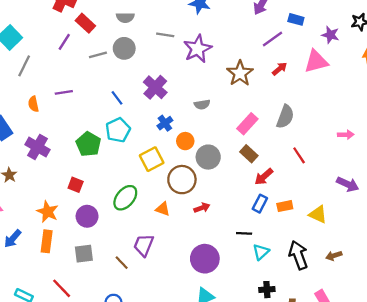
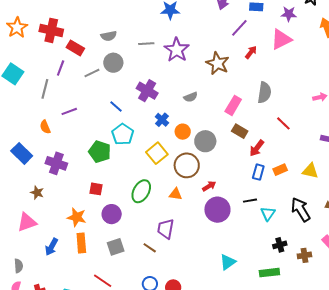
gray line: (24, 66) -> (45, 89), moved
purple circle: (205, 259) -> (217, 210), moved

